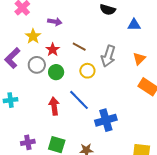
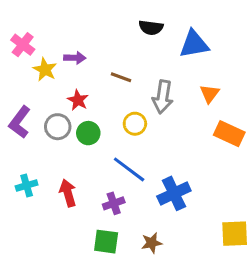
blue triangle: (134, 25) -> (194, 44), size x1.5
yellow star: (33, 36) -> (45, 70), moved
brown line: (79, 47) -> (121, 77), moved
red arrow: (54, 106) -> (68, 193), moved
purple cross: (28, 142) -> (114, 203), moved

